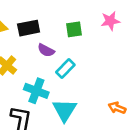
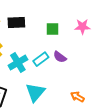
purple semicircle: (46, 50) -> (60, 57), moved
cyan cross: (36, 91) -> (18, 63), moved, turned 30

